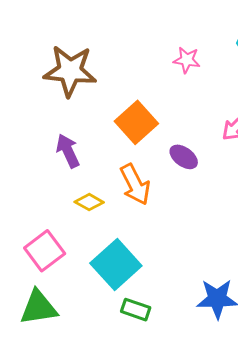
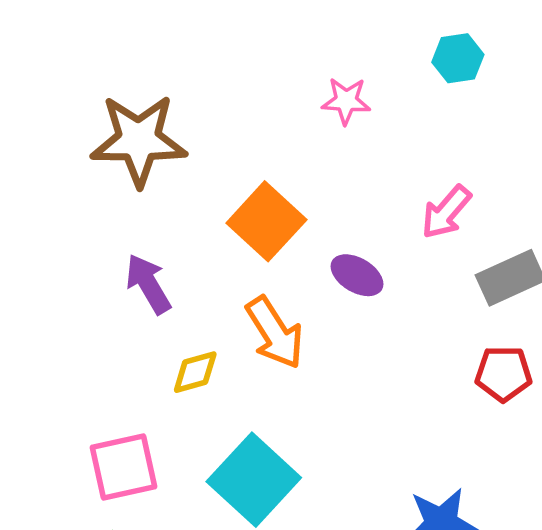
yellow diamond: (89, 202) -> (195, 372), turned -40
pink square: (45, 251) -> (124, 467), turned 30

